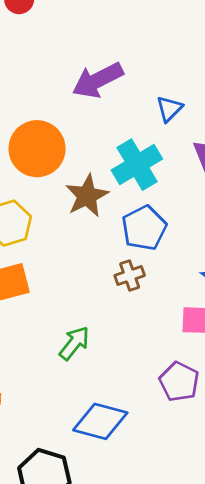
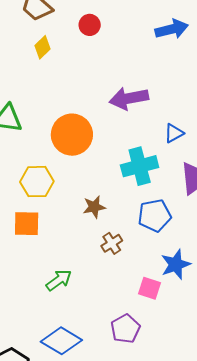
brown star: (87, 196) -> (94, 207), moved, size x0.7
blue pentagon: (144, 228) -> (155, 215), moved
brown cross: (130, 275) -> (112, 243), turned -30

